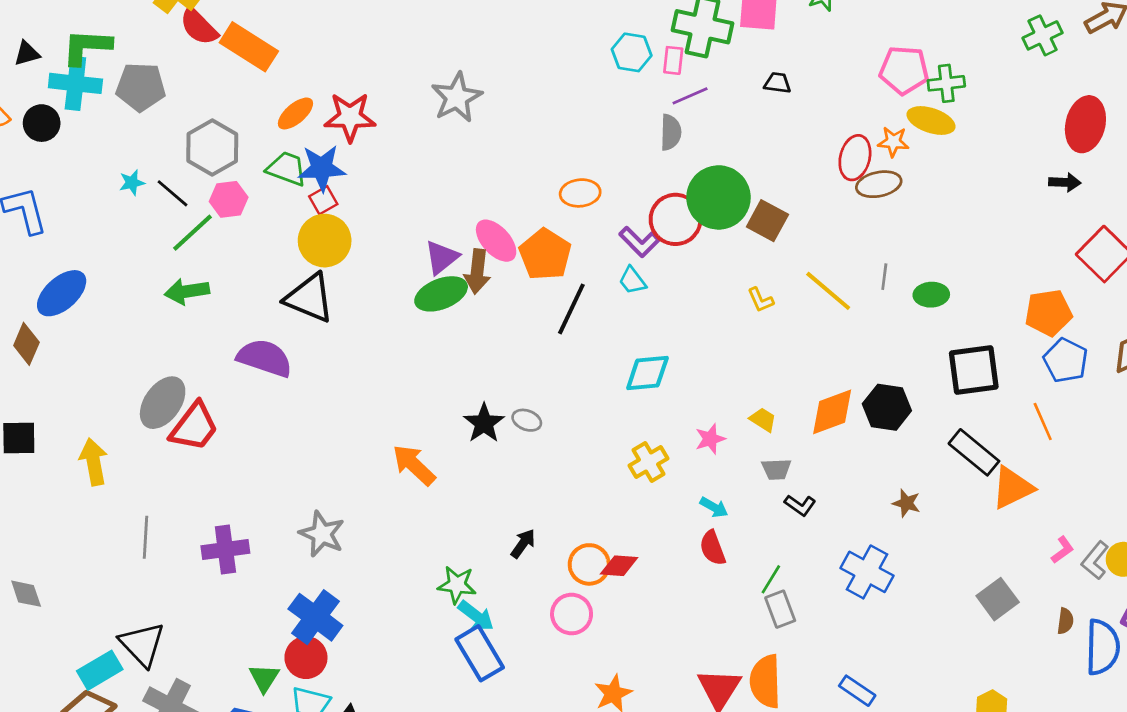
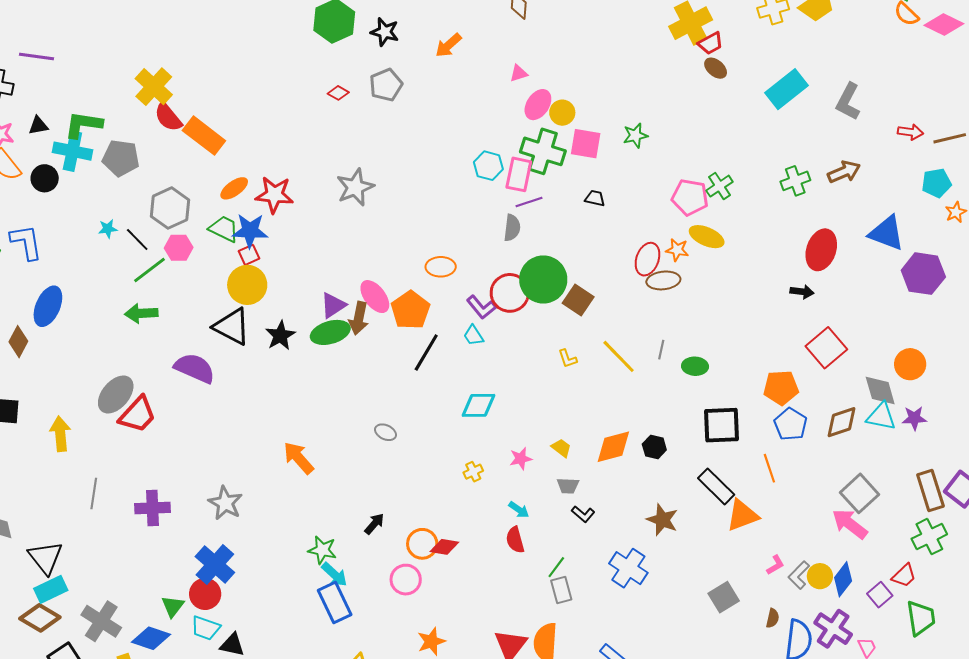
pink rectangle: (673, 60) -> (519, 174), size x1.6
green cross: (946, 83) -> (719, 186), moved, turned -32
blue ellipse: (62, 293) -> (48, 306), turned -30
black hexagon: (887, 407) -> (654, 447), size x0.7
black star: (484, 423) -> (280, 336), moved
yellow cross: (648, 462) -> (473, 472), size x0.7
brown star: (906, 503) -> (662, 520), size x1.5
black triangle: (142, 644) -> (45, 558), moved

